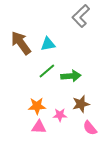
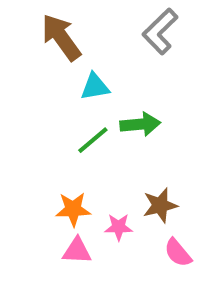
brown arrow: (21, 43) -> (61, 37), moved
green arrow: (71, 76) -> (140, 124), moved

